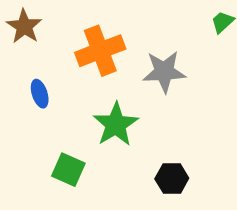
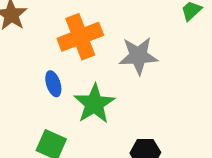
blue ellipse: (40, 94) -> (53, 84), moved

